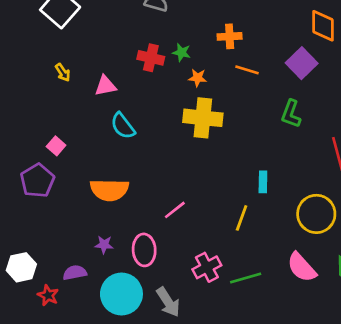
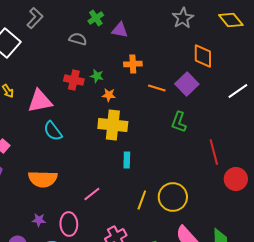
orange line: (247, 70) -> (157, 88), moved
pink triangle: (105, 86) -> (40, 101), size x1.5
cyan rectangle: (263, 182) -> (127, 160), moved
yellow circle: (316, 214) -> (173, 197), moved

